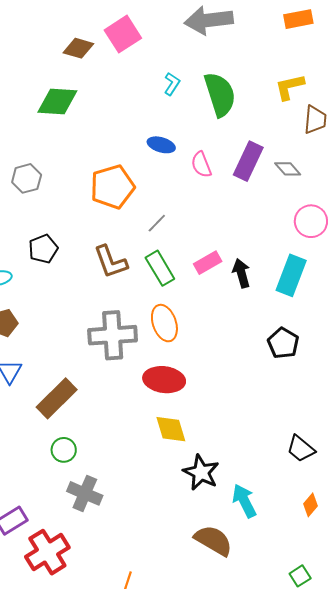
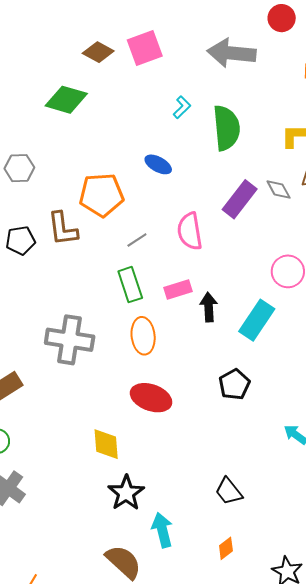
pink semicircle: (201, 165) -> (190, 231), moved, size x1.4
gray diamond: (288, 169) -> (279, 189), moved
brown L-shape: (111, 262) -> (63, 229), moved
orange ellipse: (164, 323) -> (143, 336), moved
red ellipse: (164, 380) -> (151, 398), moved

